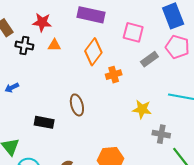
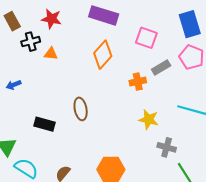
orange triangle: (54, 45) -> (51, 54), moved
black cross: (24, 46) -> (31, 42), turned -30
orange cross: (114, 75) -> (138, 82), moved

